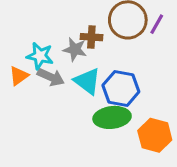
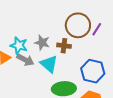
brown cross: (91, 37) -> (64, 46), moved
blue hexagon: (121, 88) -> (93, 71), moved

